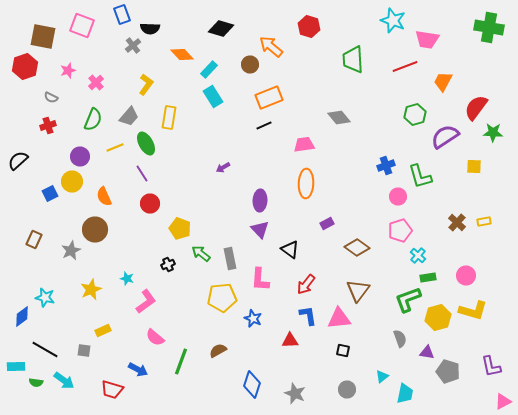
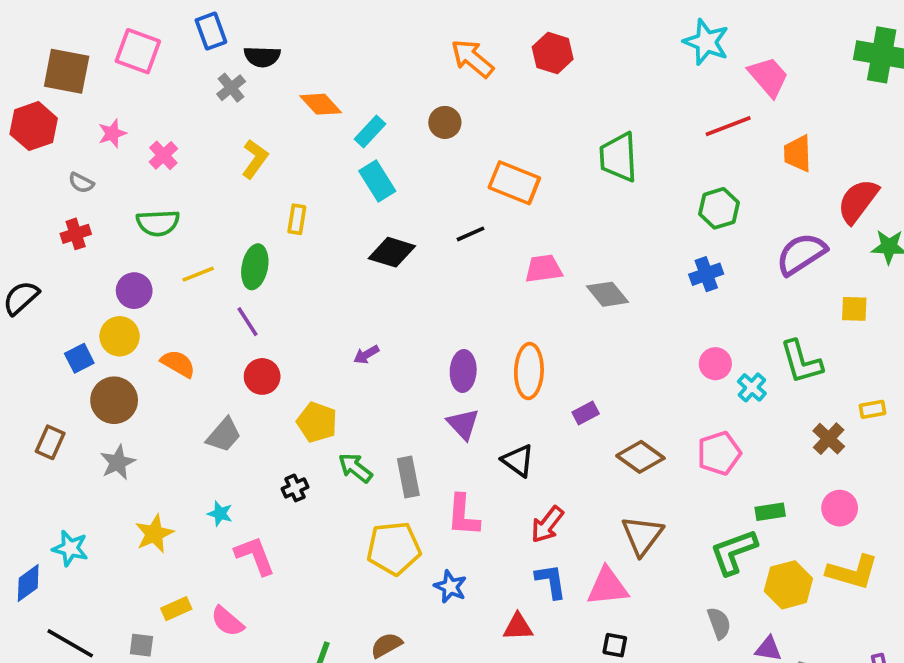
black diamond: (221, 28) -> (392, 252), moved
pink trapezoid: (427, 40) -> (768, 77), turned -140
orange arrow: (271, 46) -> (472, 58), moved
green trapezoid: (353, 60) -> (618, 157), moved
orange trapezoid: (443, 82) -> (798, 154), turned -30
orange rectangle: (269, 98) -> (514, 183), moved, turned 44
green hexagon: (415, 114) -> (719, 208), moved
gray trapezoid: (129, 116) -> (224, 435), moved
yellow rectangle: (169, 118) -> (297, 219), size x0.7
gray diamond: (339, 118) -> (608, 294), moved
green semicircle: (93, 120) -> (158, 223), turned 65
green ellipse: (146, 144) -> (255, 267), turned 40
blue cross: (386, 166) -> (706, 274), moved
purple arrow: (223, 168) -> (366, 355), moved
green L-shape: (420, 176) -> (801, 362), moved
orange ellipse: (306, 184) -> (529, 371), moved
orange semicircle: (104, 196) -> (178, 364), turned 144
brown cross: (457, 222) -> (829, 439), moved
brown circle: (95, 230) -> (114, 400), moved
pink pentagon: (400, 230) -> (719, 453), moved
cyan cross: (418, 256) -> (752, 387), moved
pink L-shape: (146, 302) -> (255, 556), turned -75
pink semicircle: (155, 338) -> (227, 621), moved

